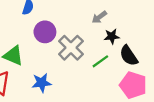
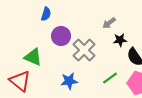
green line: (100, 61) -> (110, 78), moved
blue star: (42, 83) -> (69, 81), moved

